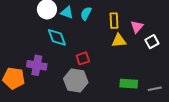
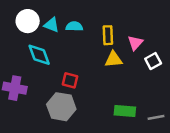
cyan semicircle: (86, 13) -> (74, 26), turned 64
red square: (83, 58) -> (70, 80), turned 32

